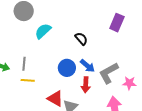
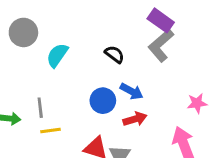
purple rectangle: (117, 23) -> (161, 20), turned -66
gray L-shape: (109, 73) -> (161, 45), moved
red arrow: (86, 85) -> (135, 119), turned -98

